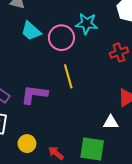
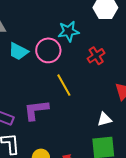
red cross: (119, 52) -> (96, 56), moved
white triangle: (111, 122) -> (104, 119), moved

